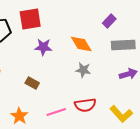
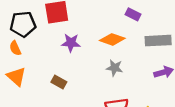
purple rectangle: (109, 21) -> (133, 14), moved, turned 72
orange diamond: (81, 44) -> (112, 39), turned -40

